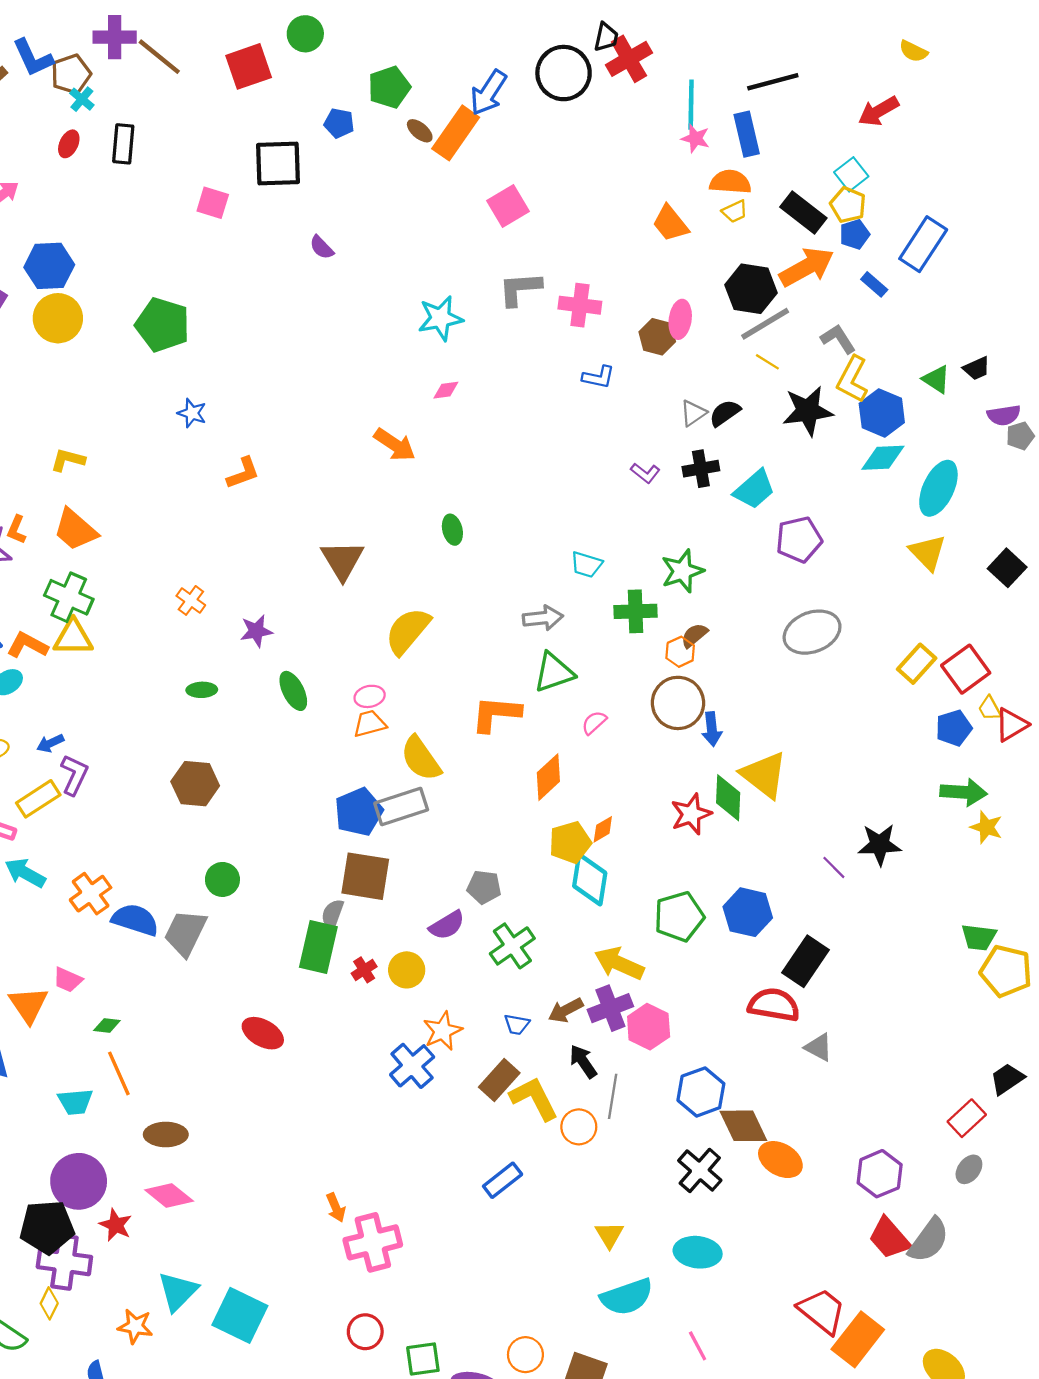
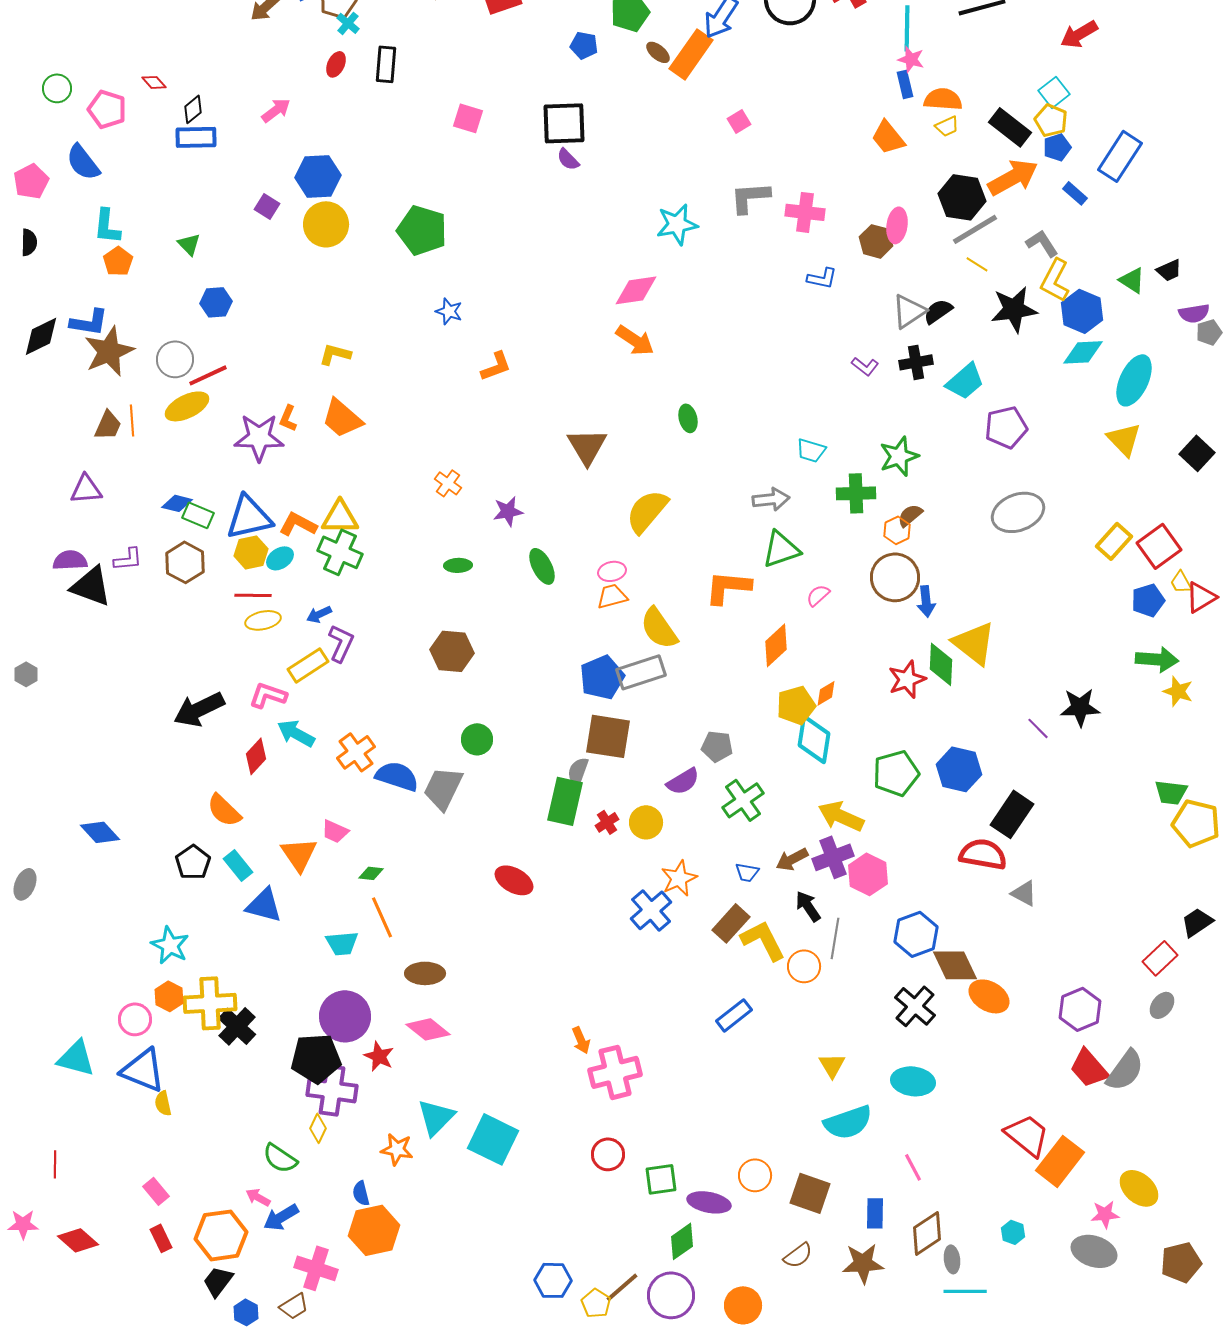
blue rectangle: (747, 134) -> (905, 84), moved, size x0.7
black square: (278, 163) -> (564, 123), moved
pink square: (508, 206) -> (739, 121), size x0.6
pink diamond: (446, 390) -> (636, 290), moved, size x1.8
gray triangle: (693, 413) -> (909, 311), size x1.4
green cross: (69, 597) -> (340, 552), moved

